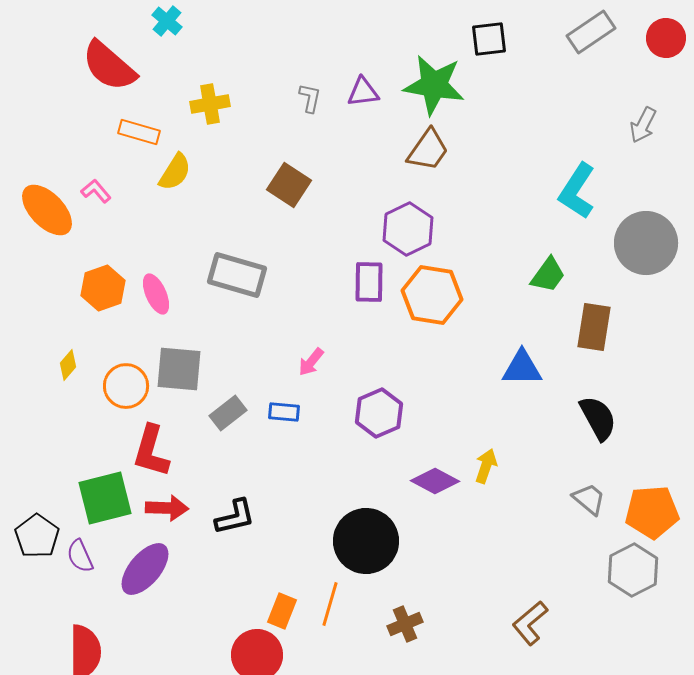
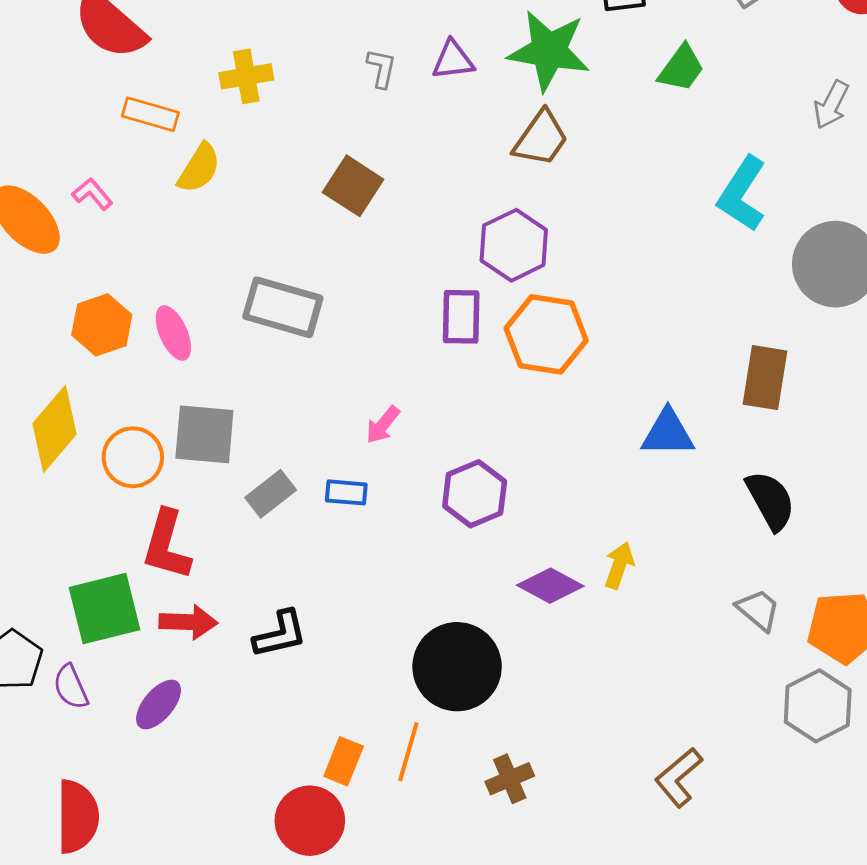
green trapezoid: (548, 275) -> (681, 68), moved
yellow diamond: (68, 365) -> (55, 429), size x2.0
purple ellipse: (145, 569) -> (159, 704), size x0.7

